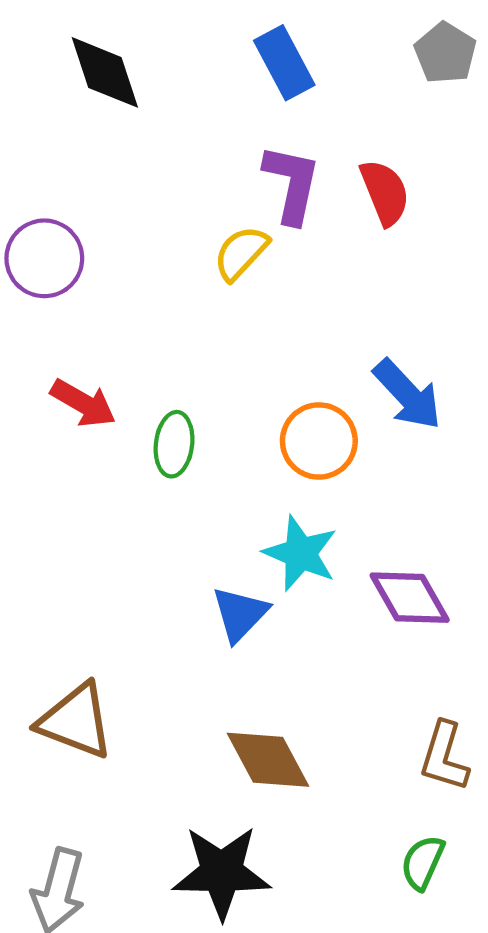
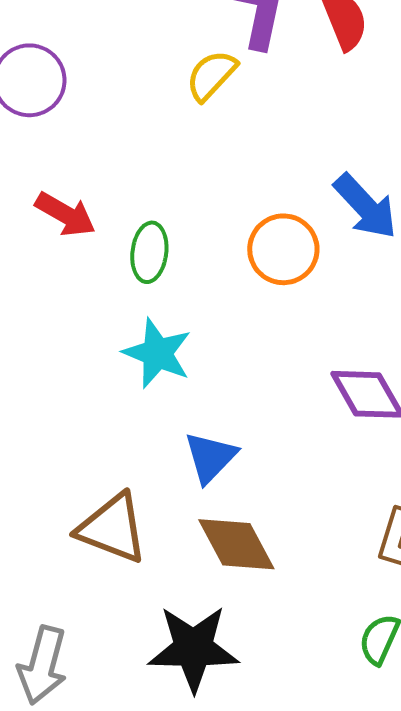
cyan star: (300, 553) -> (157, 353), moved
blue triangle: (240, 614) -> (210, 457), moved
brown triangle: (76, 721) -> (112, 528), moved

